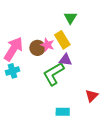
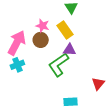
pink star: (47, 45) -> (43, 26), moved

